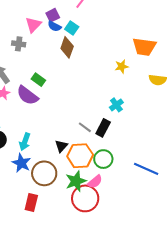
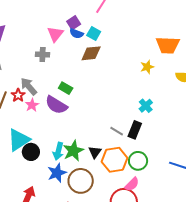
brown diamond: (67, 47) -> (91, 53), turned 70
blue star: (21, 163) -> (57, 173), turned 30
green star: (76, 181) -> (73, 151), moved

